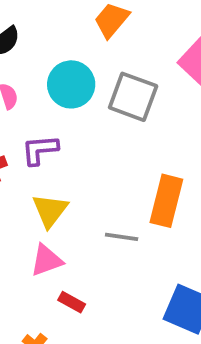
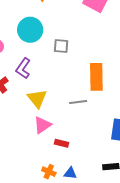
gray square: (133, 97) -> (61, 46), moved, size x0.6
purple L-shape: (40, 150) -> (23, 68), turned -35

